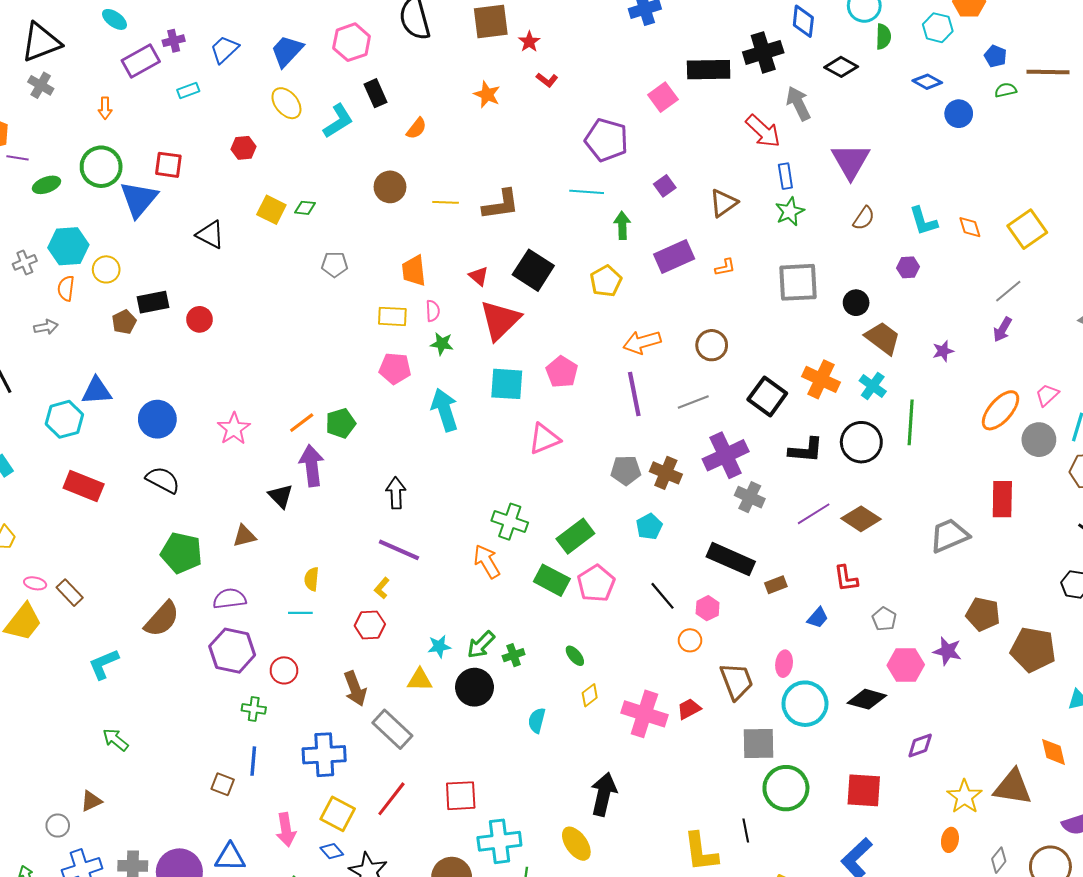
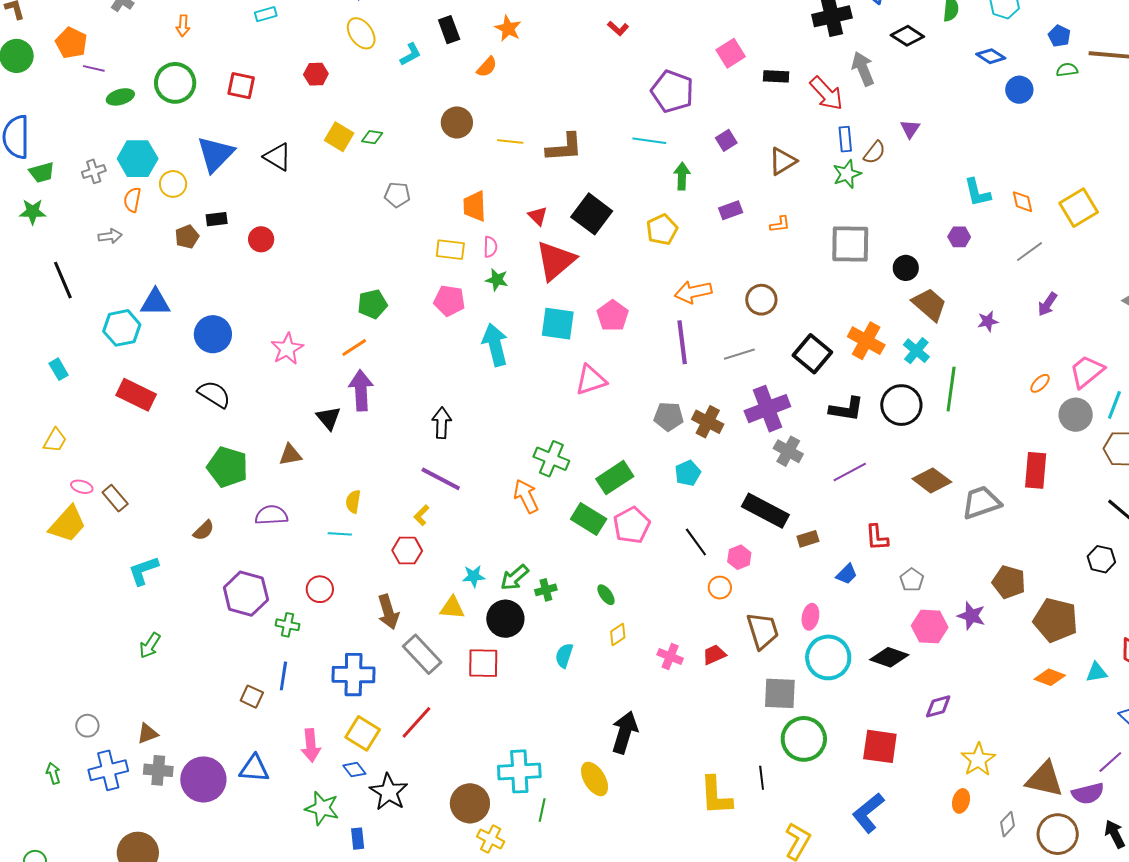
black rectangle: (709, 70) -> (776, 76), moved, size x0.6
orange star: (487, 94) -> (508, 28), moved
cyan L-shape: (338, 121) -> (411, 54), size x0.7
purple triangle: (851, 161) -> (910, 129), size x0.5
blue triangle: (139, 199) -> (215, 154), moved
brown semicircle: (864, 218) -> (875, 152), moved
purple rectangle: (674, 257) -> (731, 210), size x0.6
gray line: (1008, 291) -> (1029, 252), moved
black rectangle: (153, 302) -> (217, 219), size x0.7
pink trapezoid: (1047, 395) -> (1087, 371), size x1.5
orange ellipse: (1001, 410) -> (1040, 383), size x0.5
green pentagon: (341, 423) -> (372, 304), moved
brown diamond: (861, 519) -> (932, 480), moved
brown semicircle: (162, 619) -> (204, 530), size x0.6
purple hexagon: (232, 651) -> (246, 594), moved
pink cross: (644, 714) -> (670, 657), size x0.6
green arrow: (115, 740) -> (150, 645), turned -100
orange diamond: (1053, 752) -> (1050, 677), moved, turned -60
brown triangle: (1013, 787) -> (1045, 779), moved
red square: (461, 796) -> (483, 663), moved
brown triangle: (91, 801) -> (148, 734), moved

